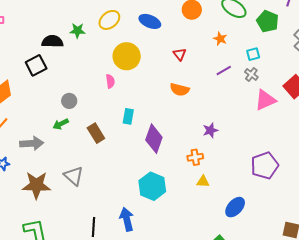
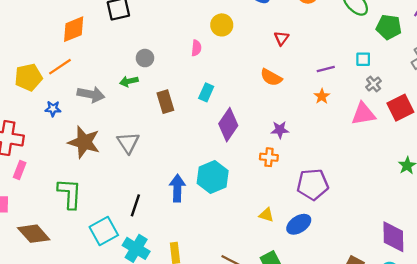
green pentagon: (268, 21) -> (389, 27), turned -30
orange star: (220, 39) -> (322, 96), moved
yellow circle: (127, 56) -> (222, 25), size x0.7
gray cross: (251, 74) -> (374, 84), moved
purple star: (210, 130) -> (280, 130), moved
purple pentagon: (265, 166) -> (313, 184), moved
yellow triangle: (203, 181) -> (266, 215), moved
blue arrow: (127, 219) -> (177, 188), moved

